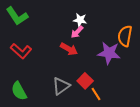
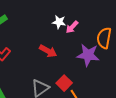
pink arrow: (77, 32) -> (72, 27), moved

